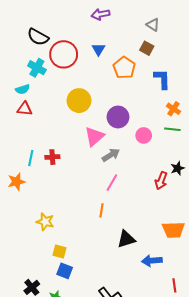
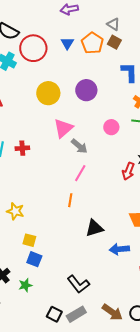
gray triangle: (153, 25) -> (113, 24), moved
orange pentagon: (124, 68) -> (92, 43), moved
purple circle: (118, 117) -> (86, 90), moved
gray arrow: (111, 155) -> (79, 146), turned 72

